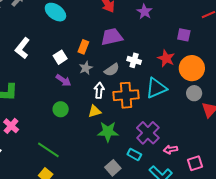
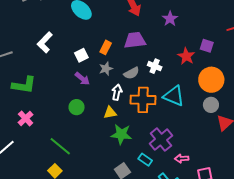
red star: (166, 58) -> (186, 56), moved
cyan triangle: (156, 88) -> (174, 96), turned 40

